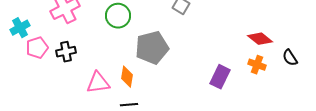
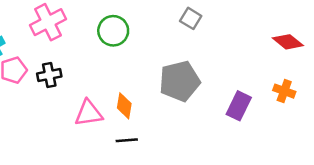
red diamond: (260, 39) -> (288, 42), moved
gray pentagon: (152, 48) -> (180, 81), moved

